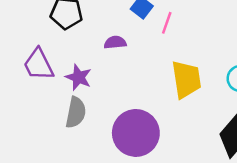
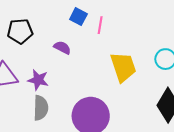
purple semicircle: (115, 42) -> (62, 48), turned 42

